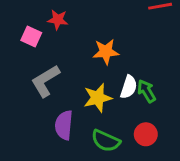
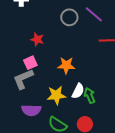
pink square: (31, 36) -> (30, 63), moved, turned 32
purple semicircle: (64, 125) -> (31, 110), turned -102

